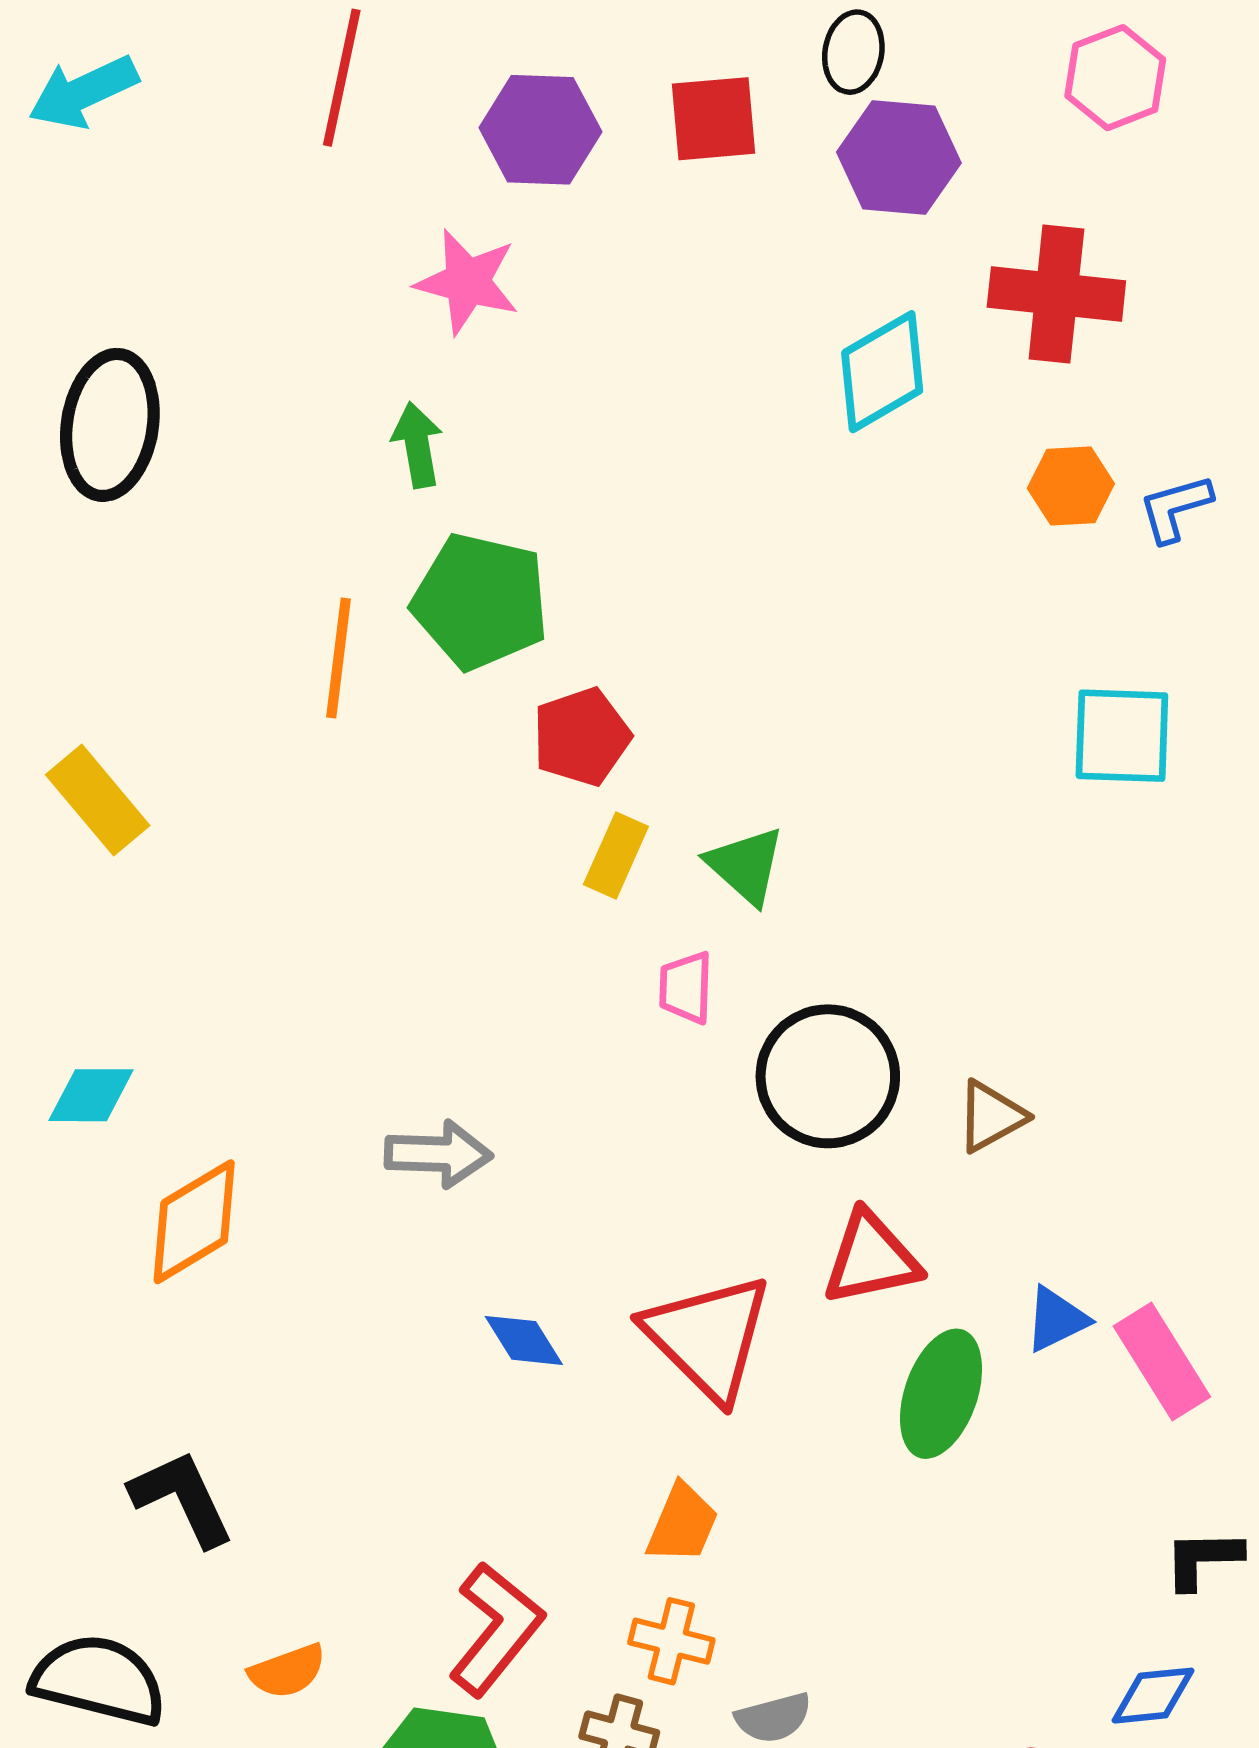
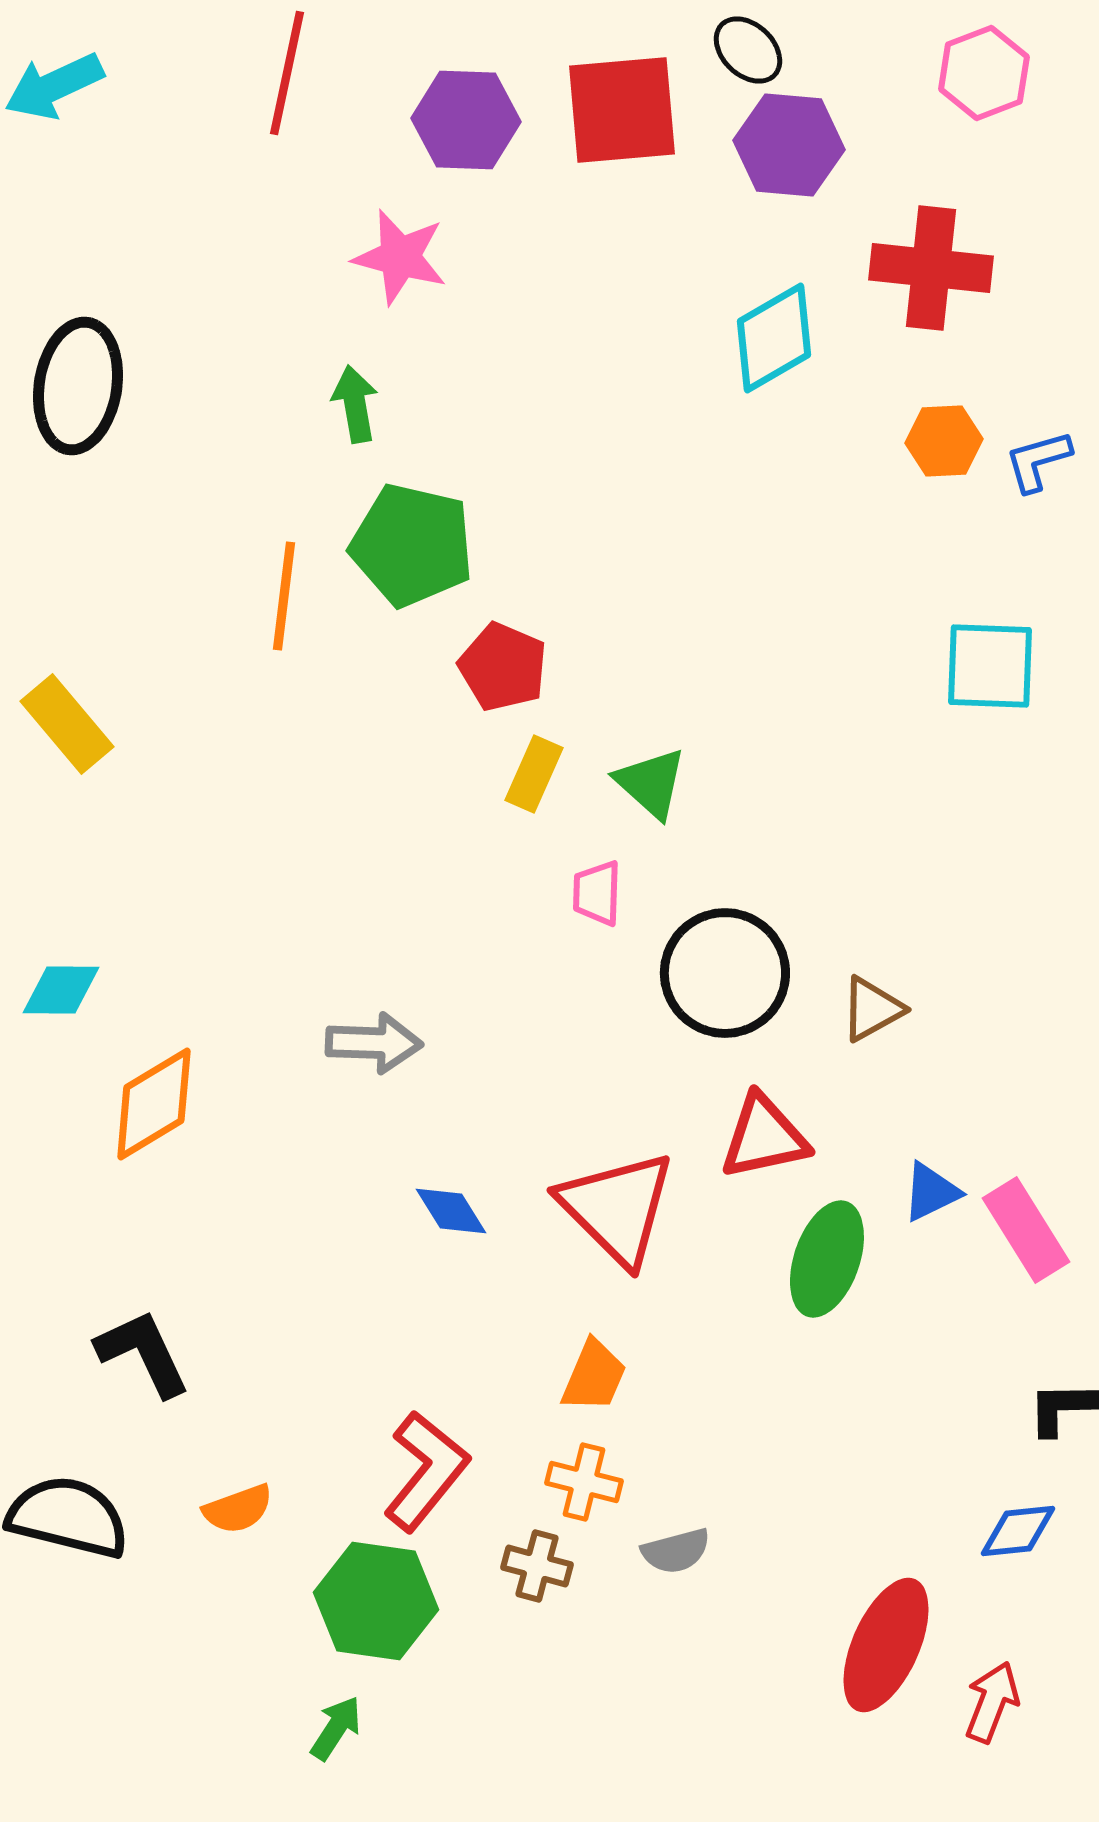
black ellipse: (853, 52) -> (748, 50), turned -56
red square: (714, 119) -> (622, 110), size x1.4
red pentagon: (581, 737) -> (503, 667), turned -30

